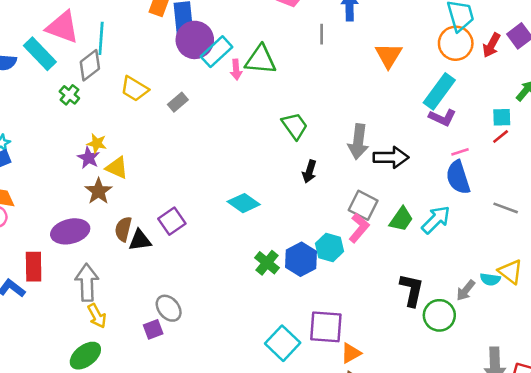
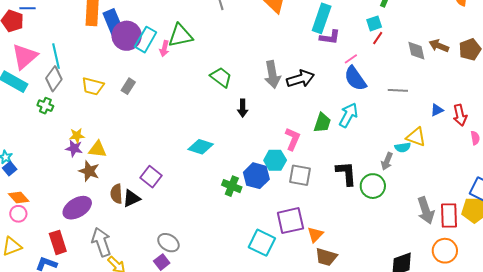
pink triangle: (63, 27) -> (25, 56), turned -44
pink arrow: (236, 70) -> (164, 49), turned 35
gray square: (363, 205) -> (300, 175), moved

